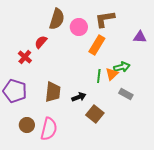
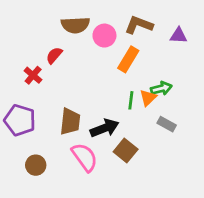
brown semicircle: (57, 19) -> (75, 25), turned 70
brown L-shape: (105, 19) -> (139, 25), turned 30
purple triangle: (140, 37) -> (179, 36), moved
black arrow: (79, 97) -> (104, 128), size x1.5
pink semicircle: (49, 129) -> (85, 157), moved, turned -50

